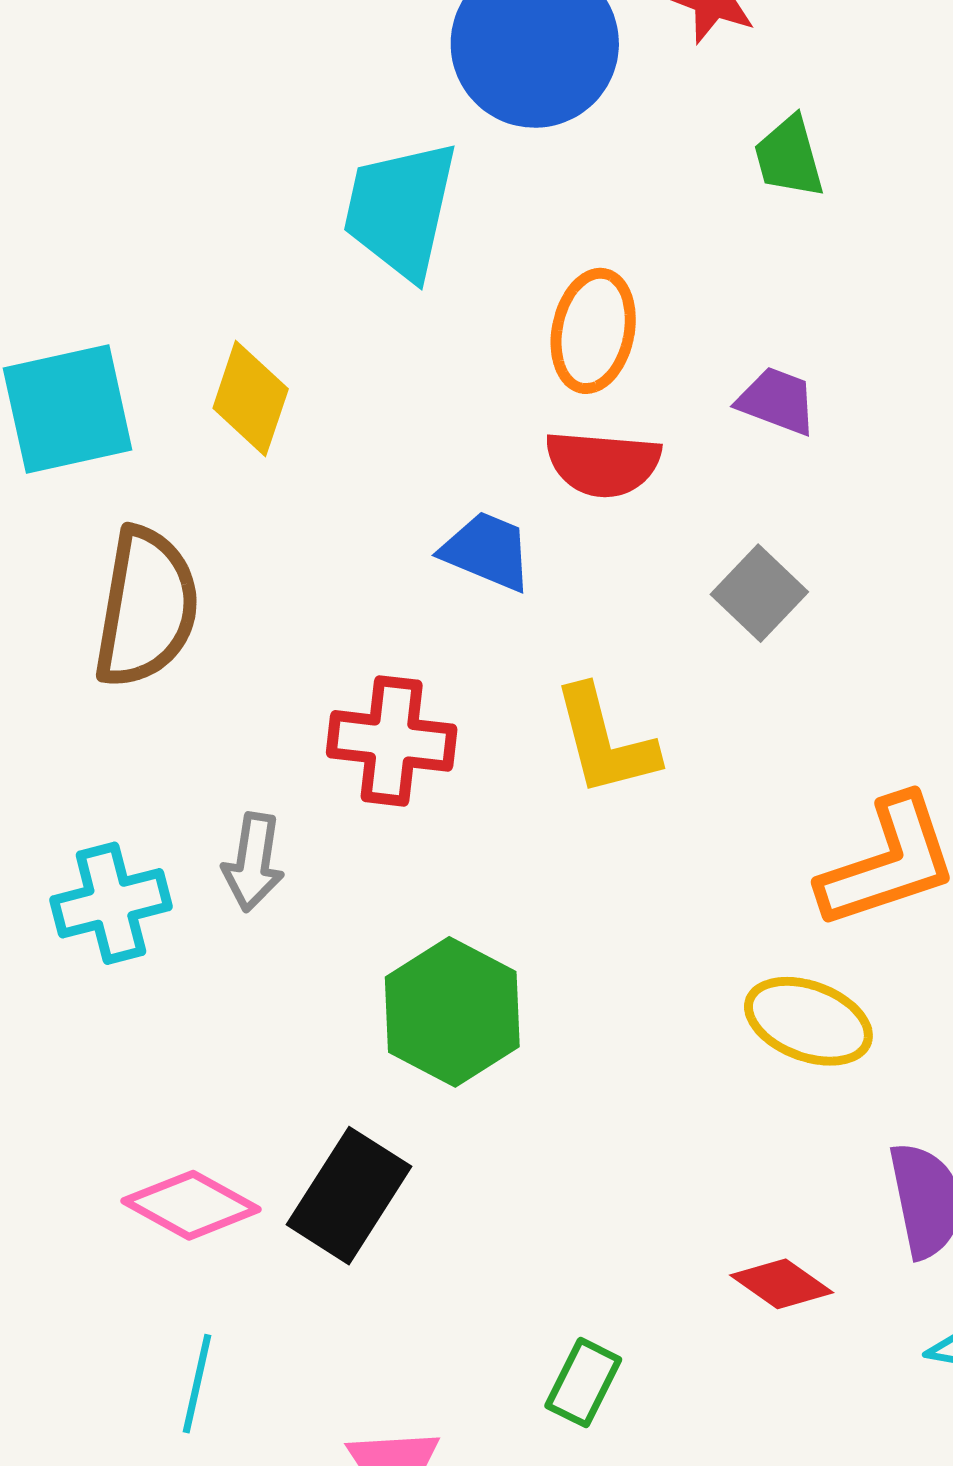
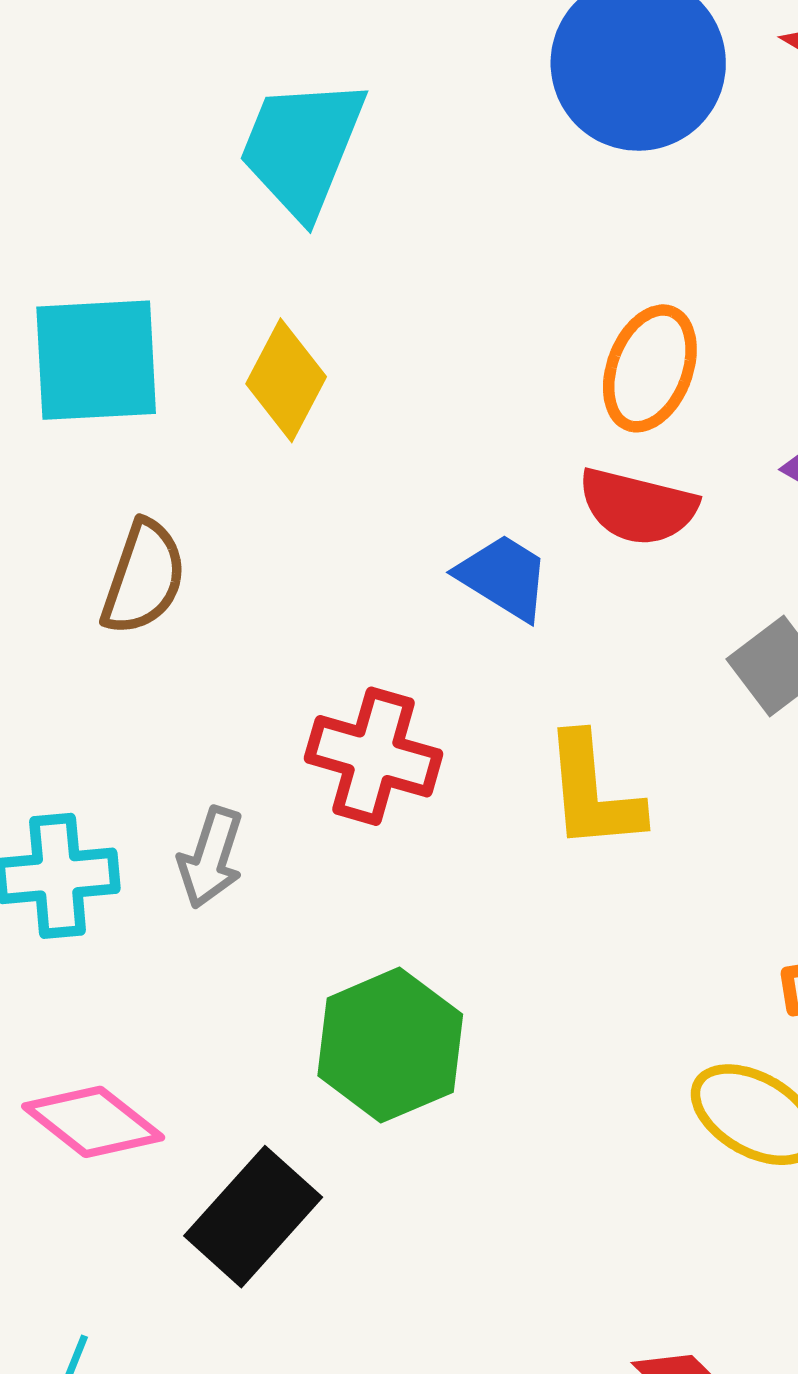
cyan trapezoid: (400, 210) -> (302, 147), moved
brown semicircle: (146, 607) -> (144, 578), size x0.7
pink diamond: (191, 1205) -> (93, 1122), moved

